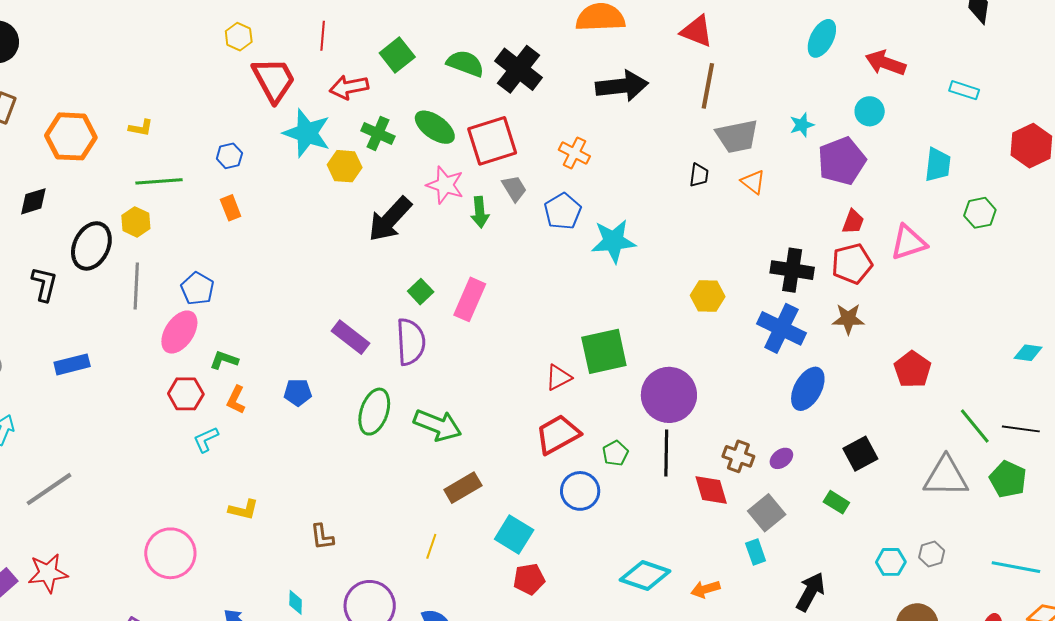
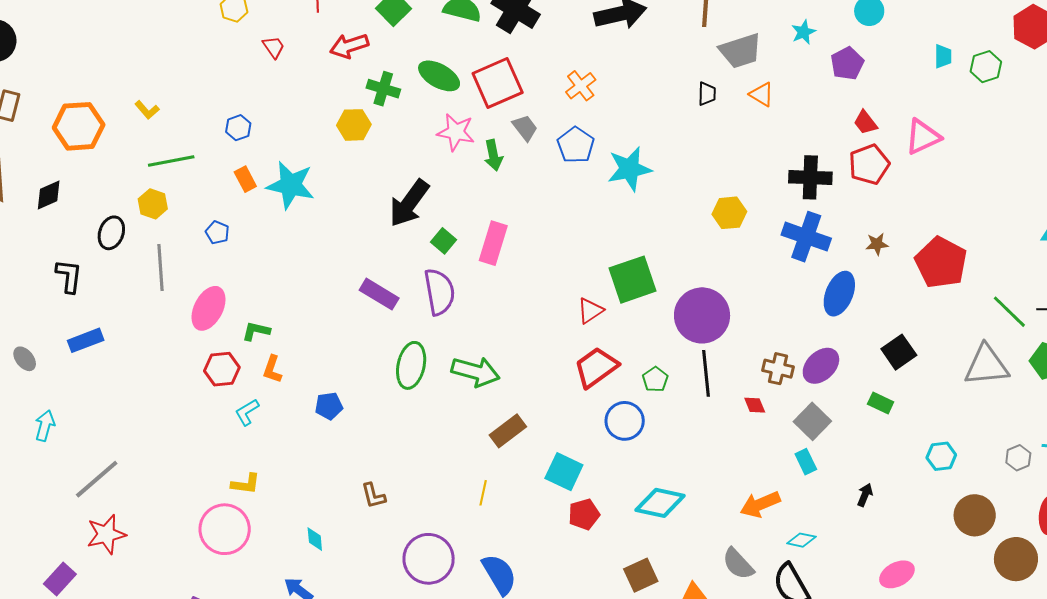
red trapezoid: (274, 80) -> (274, 47), size x0.5
yellow L-shape: (141, 128) -> (147, 110), turned 45
cyan star: (307, 133) -> (291, 185), moved
orange cross: (574, 153) -> (581, 86), turned 32
purple pentagon: (842, 161) -> (847, 63), size x0.7
cyan trapezoid: (938, 165) -> (943, 56), size x0.7
green hexagon: (980, 213) -> (986, 67), moved
black arrow: (390, 219) -> (409, 203), moved
red trapezoid: (853, 222) -> (865, 122), turned 128
black ellipse: (91, 246) -> (111, 233), size x0.7
blue pentagon: (197, 289) -> (217, 232), moved, size x0.7
brown star: (848, 319) -> (877, 244), moved, size x0.7
blue rectangle: (72, 364) -> (86, 340), moved
red pentagon: (912, 369) -> (941, 263), size x1.4
blue pentagon: (298, 392) -> (329, 406), moved
purple ellipse: (781, 458) -> (821, 366), size x1.6
red diamond: (711, 490) -> (755, 405), size x0.6
yellow L-shape: (243, 510) -> (246, 484), moved
gray hexagon: (932, 554) -> (1018, 458), moved
red star: (48, 573) -> (106, 534), moved
cyan diamond: (645, 576) -> (660, 503), moved
orange arrow: (705, 589) -> (760, 504), size x1.4
black arrow: (810, 592) -> (865, 495), size x0.6
cyan diamond: (296, 602) -> (315, 539), moved

